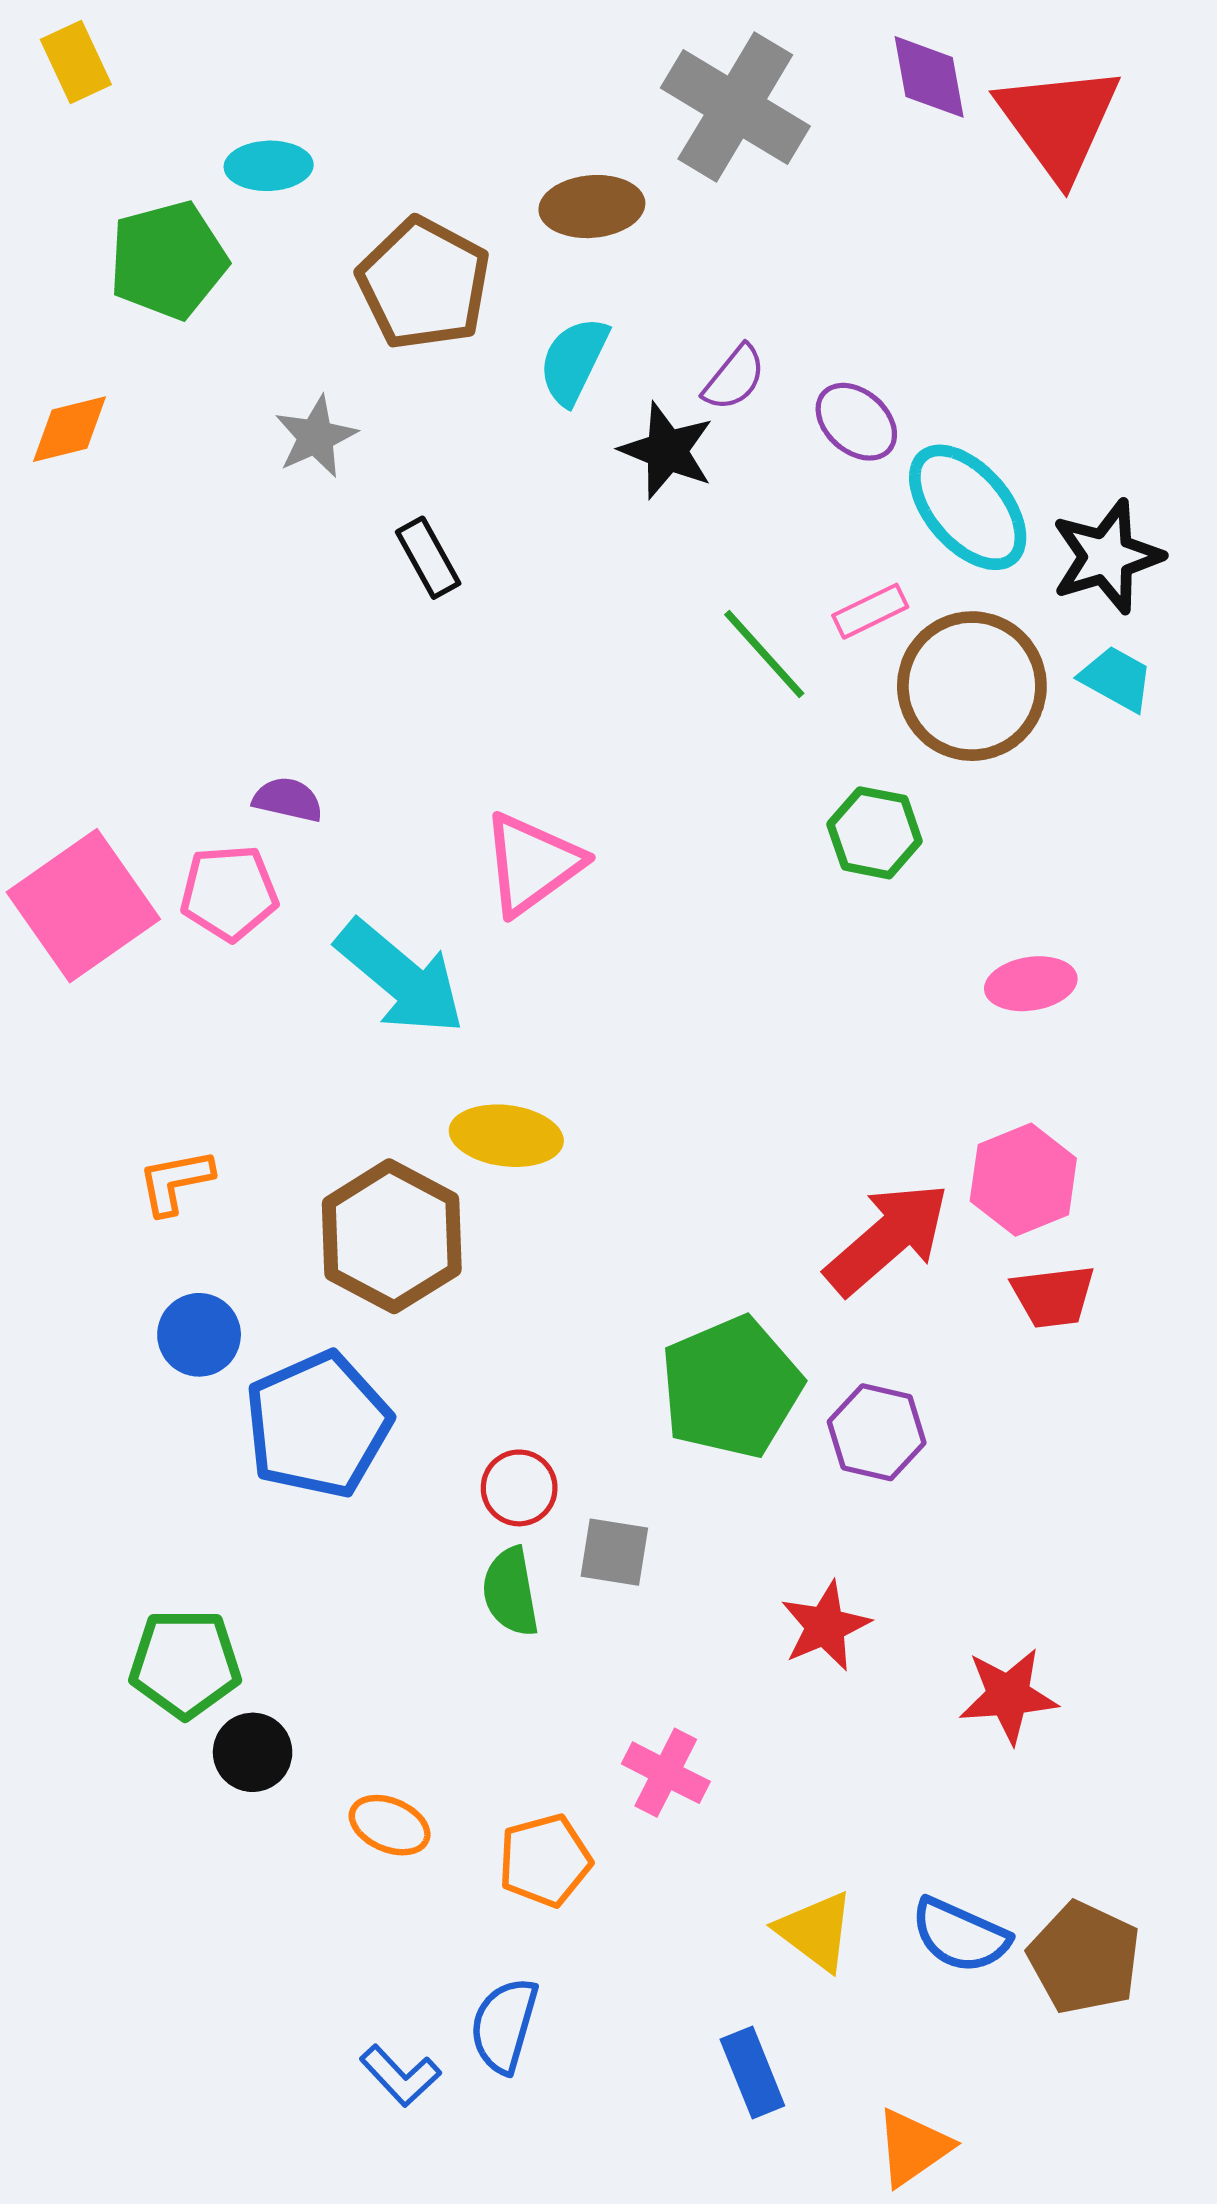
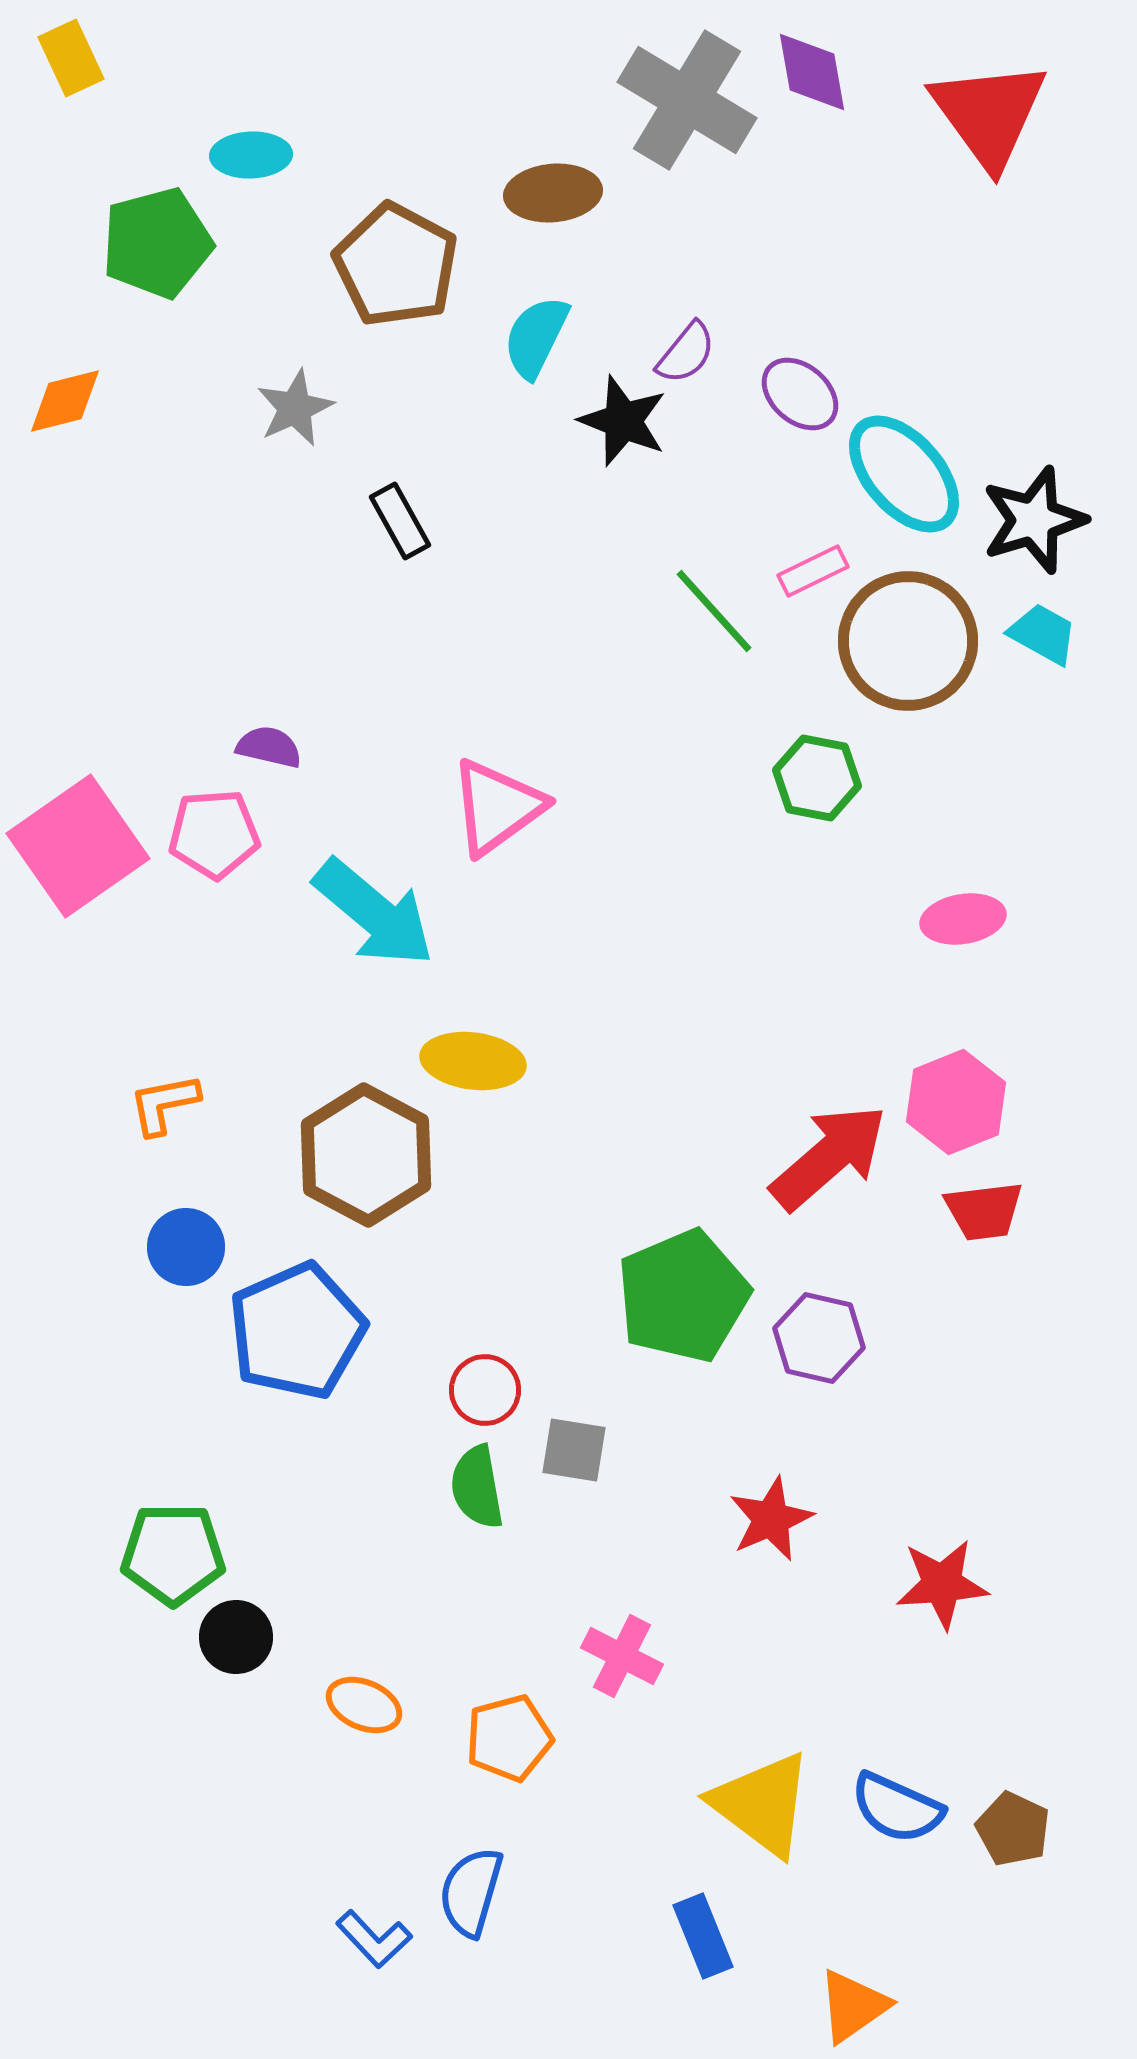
purple diamond: (929, 77) -> (812, 72), moved
yellow triangle: (816, 1931) -> (762, 1804), size x1.4
brown pentagon: (1084, 1958) -> (1013, 1829), size x0.7

